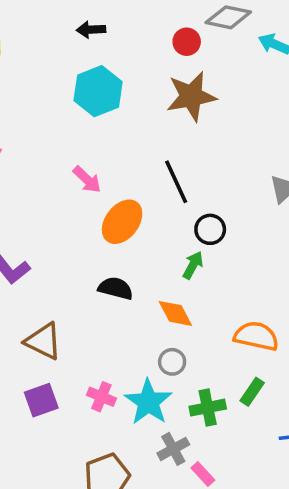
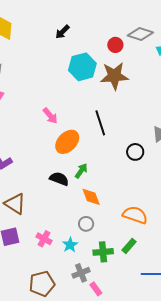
black arrow: (91, 30) -> (62, 32), turned -49
cyan hexagon: (98, 91) -> (82, 67), moved
black circle: (210, 229) -> (135, 152), moved
green arrow: (193, 265) -> (81, 171), moved
cyan star: (148, 402) -> (70, 245), size x0.6

